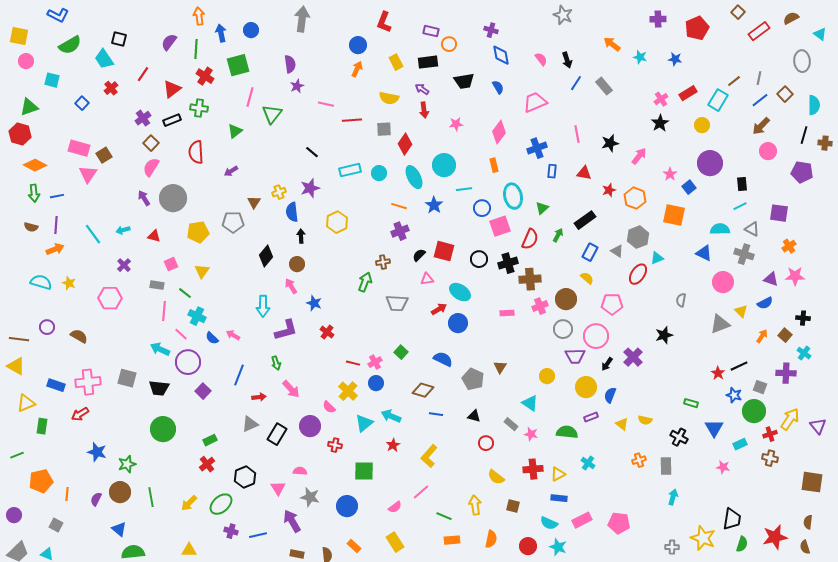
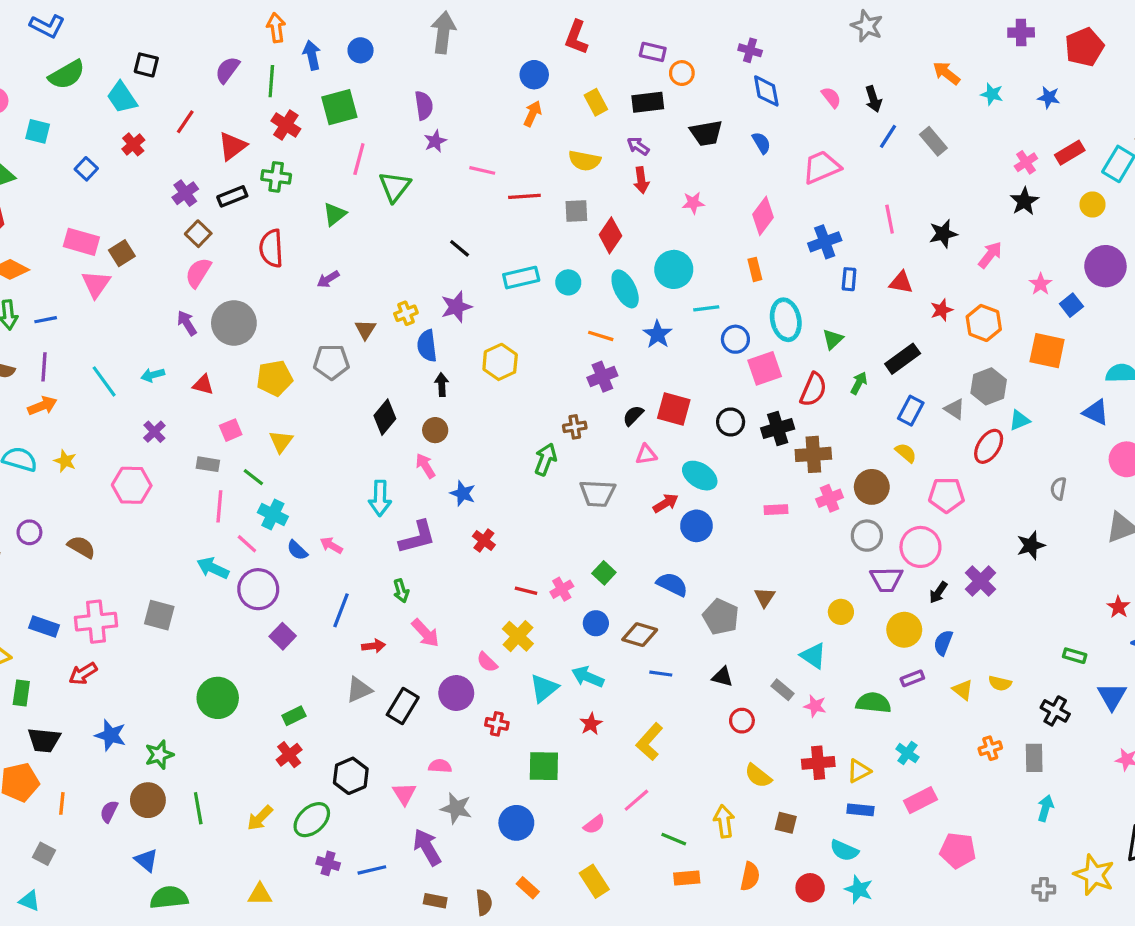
blue circle: (376, 383) -> (596, 623), moved
black trapezoid: (159, 388) -> (44, 740), moved
pink rectangle: (582, 520) -> (920, 800), moved

